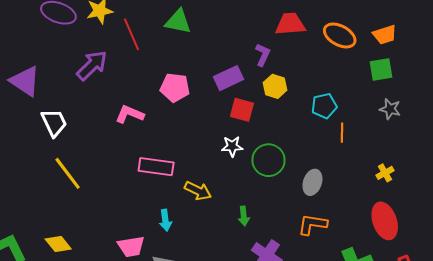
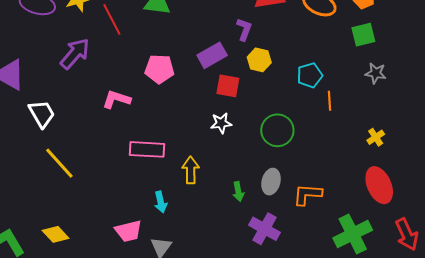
green circle: (268, 160) -> (277, 130), moved
gray ellipse: (312, 182) -> (271, 182), moved
yellow arrow: (198, 191) -> (191, 170), turned -112

